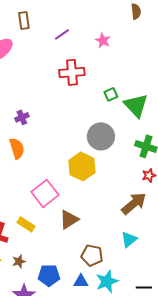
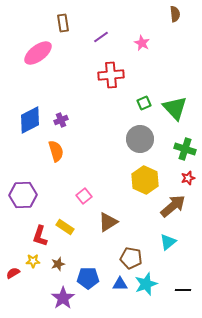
green square: (111, 94) -> (144, 103), moved
yellow hexagon: (82, 166) -> (145, 180), moved
pink square: (45, 193) -> (84, 196), size x0.6

